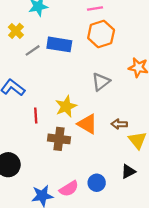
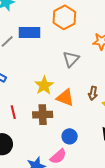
red line: (36, 116) -> (13, 112), moved
brown arrow: (119, 124) -> (93, 93), turned -72
blue circle: (97, 183) -> (70, 136), moved

